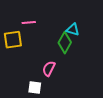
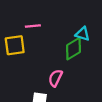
green diamond: (65, 43) -> (74, 49), turned 30

